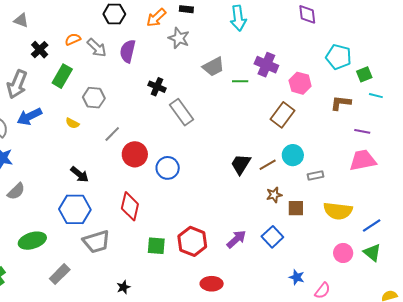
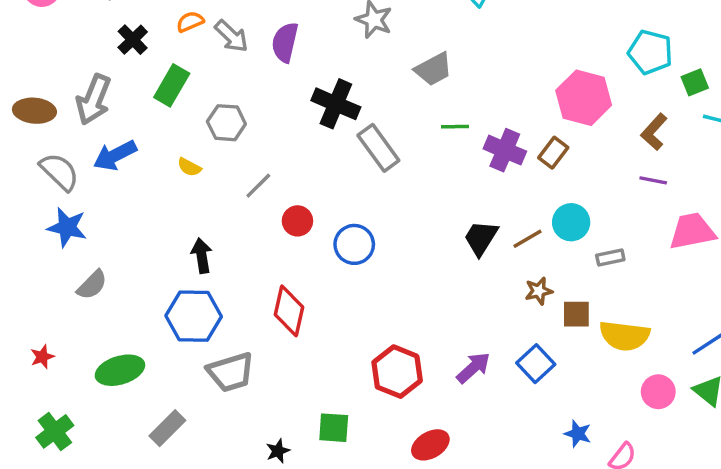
purple cross: (266, 65) -> (505, 150), moved
green line: (240, 81) -> (455, 127), moved
pink hexagon: (300, 83) -> (584, 98), size x1.4
black cross: (157, 87) -> (336, 104), size x1.5
brown L-shape: (341, 103) -> (654, 132), turned -55
brown rectangle: (283, 115) -> (553, 153), size x0.7
purple line: (362, 131) -> (653, 180), moved
red circle: (135, 154) -> (297, 221), size x0.7
black arrow: (79, 174) -> (202, 256), turned -138
yellow semicircle: (338, 211) -> (625, 336), moved
green square: (156, 246) -> (334, 428), moved
red ellipse: (212, 284) -> (430, 445), turned -30

